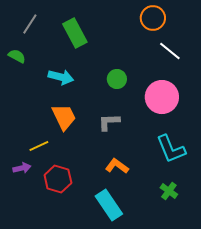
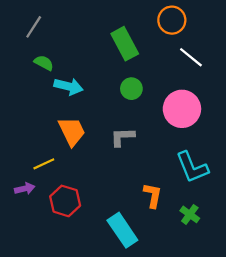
green rectangle: (75, 33) -> (125, 44), moved
green semicircle: (17, 56) -> (44, 63), moved
orange L-shape: (117, 166) -> (153, 195), moved, turned 65

